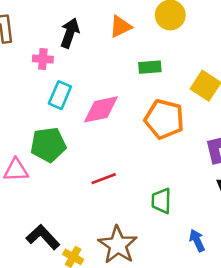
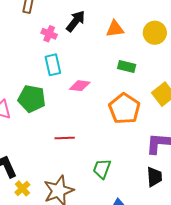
cyan rectangle: (60, 95) -> (53, 65), turned -55
pink diamond: (101, 109) -> (80, 86), size x0.7

